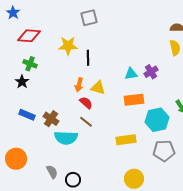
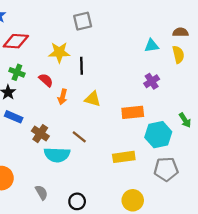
cyan triangle: (131, 74) -> (152, 46), moved
orange arrow: (79, 85) -> (63, 97), moved
red semicircle: (86, 103) -> (46, 80), moved
blue rectangle: (27, 115) -> (14, 117), moved
black circle: (73, 180) -> (77, 201), moved

